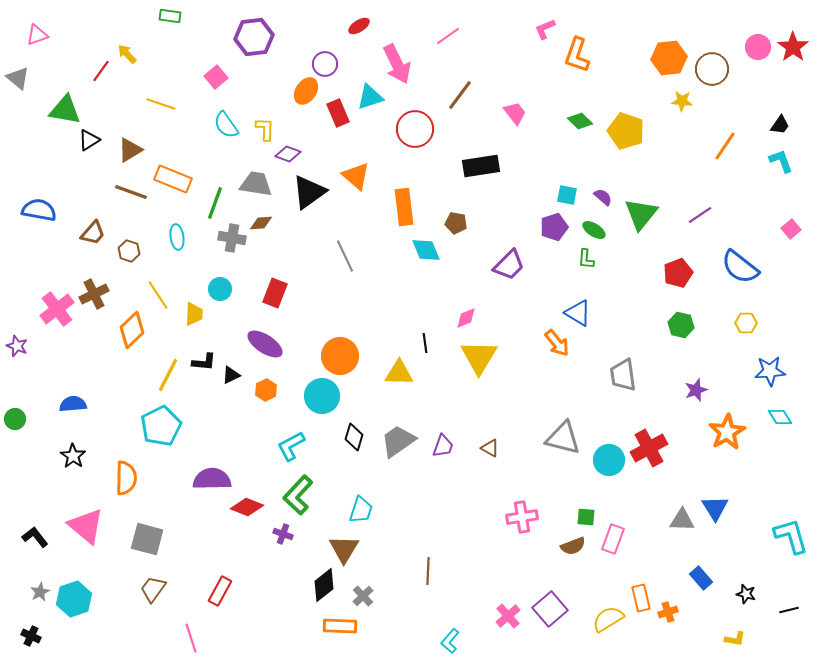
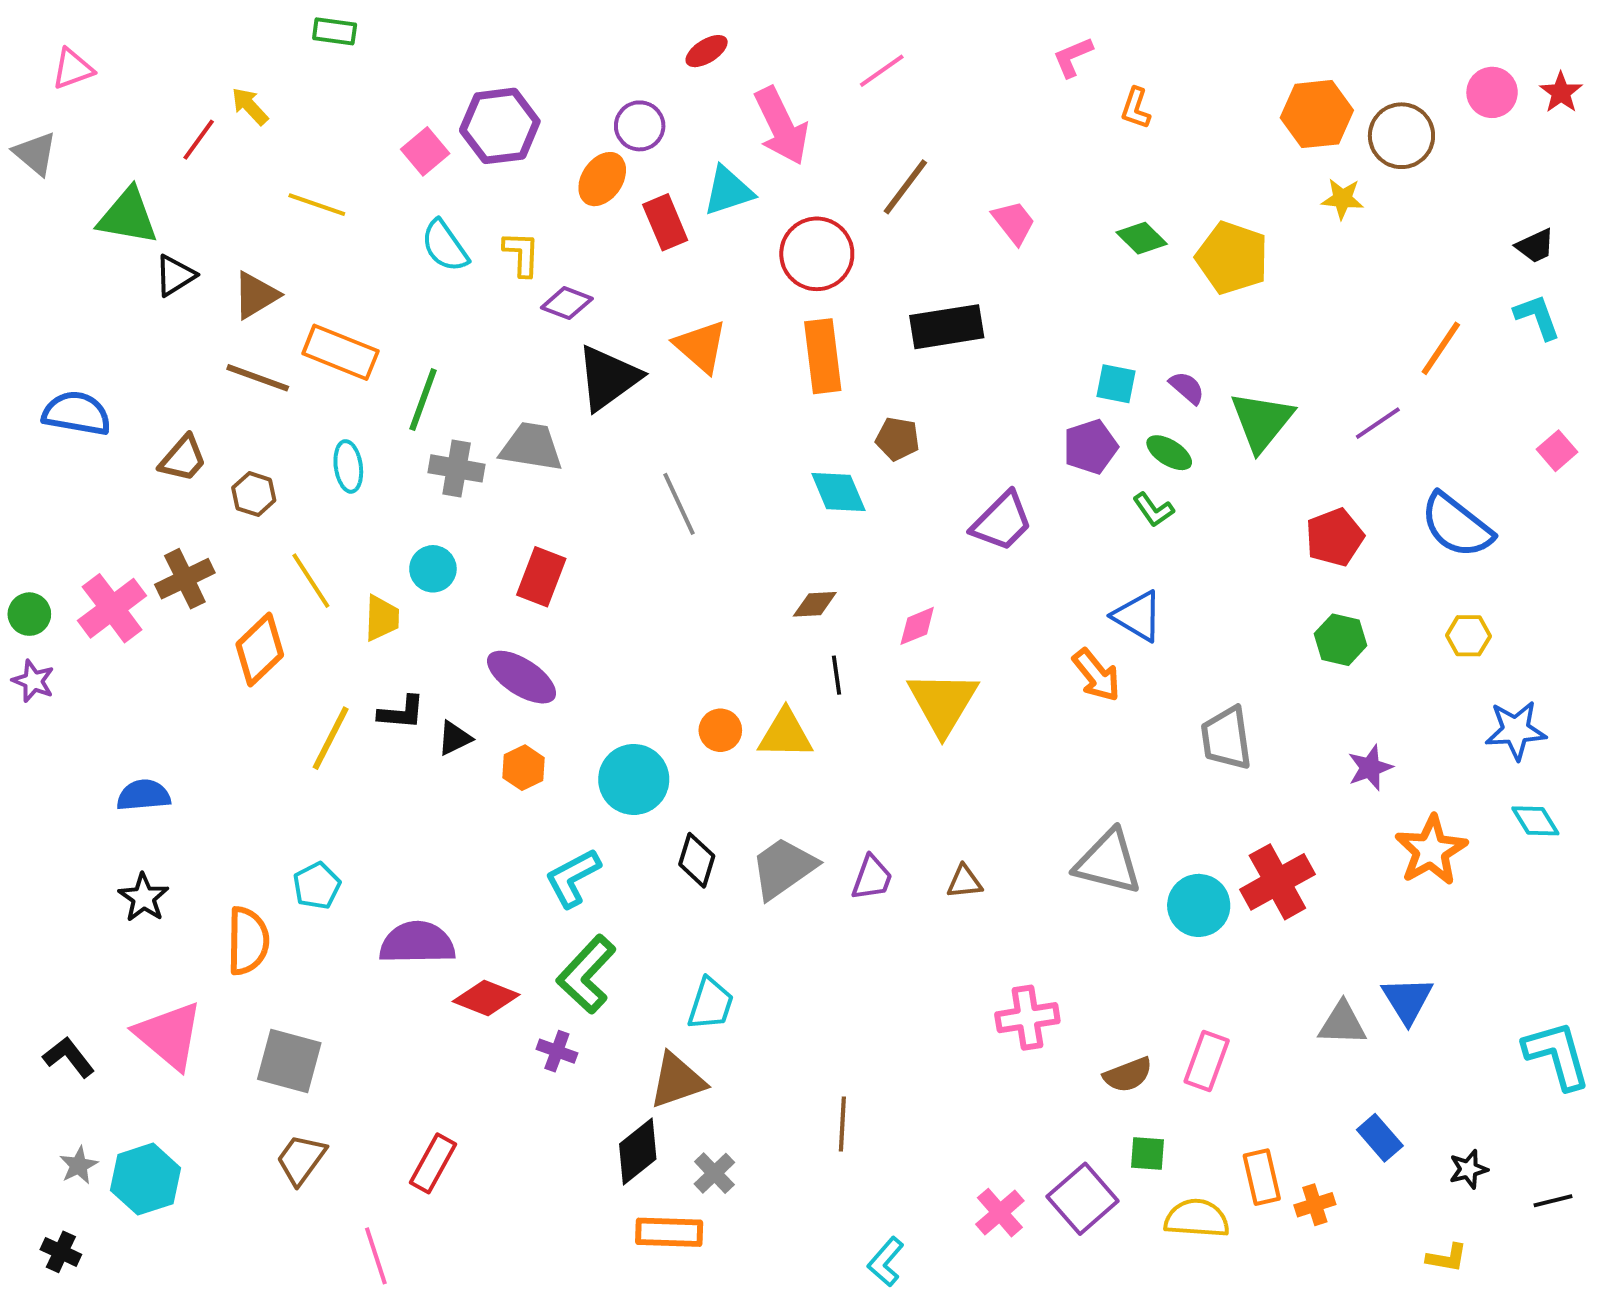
purple hexagon: (254, 37) -> (500, 126), moved
red star: (793, 47) -> (1561, 92), size x0.7
orange L-shape: (577, 55) -> (1136, 108), size x0.6
black trapezoid: (780, 125) -> (1535, 246), turned 30
orange line: (725, 146) -> (1441, 348), moved
gray trapezoid: (256, 184) -> (531, 447), moved
orange rectangle: (404, 207) -> (823, 356), moved
brown diamond: (261, 223) -> (815, 604), moved
green L-shape: (586, 259) -> (1153, 510), turned -40
orange circle: (340, 356) -> (720, 730), moved, size x0.6
green circle: (15, 419) -> (29, 614), moved
cyan pentagon: (161, 426) -> (317, 886), moved, size x0.6
brown triangle: (490, 448) -> (964, 882), turned -36
green square: (586, 517) -> (1148, 1153), moved
brown triangle: (344, 549) -> (677, 1081), turned 40
black star: (746, 594) -> (1468, 1169), turned -30
yellow semicircle: (608, 619) -> (1197, 1218), turned 36

